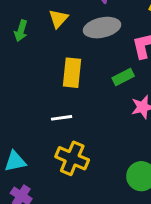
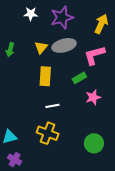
yellow triangle: (58, 19) -> (41, 47), moved
white line: (62, 118) -> (52, 106), moved

